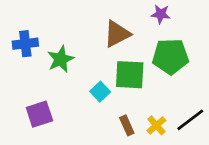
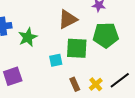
cyan square: (100, 92) -> (56, 60), turned 32

